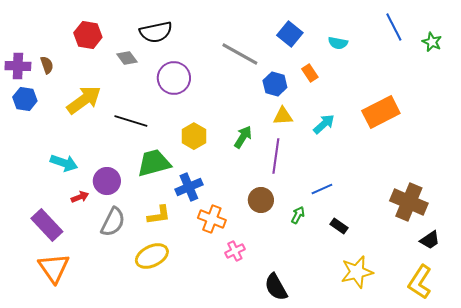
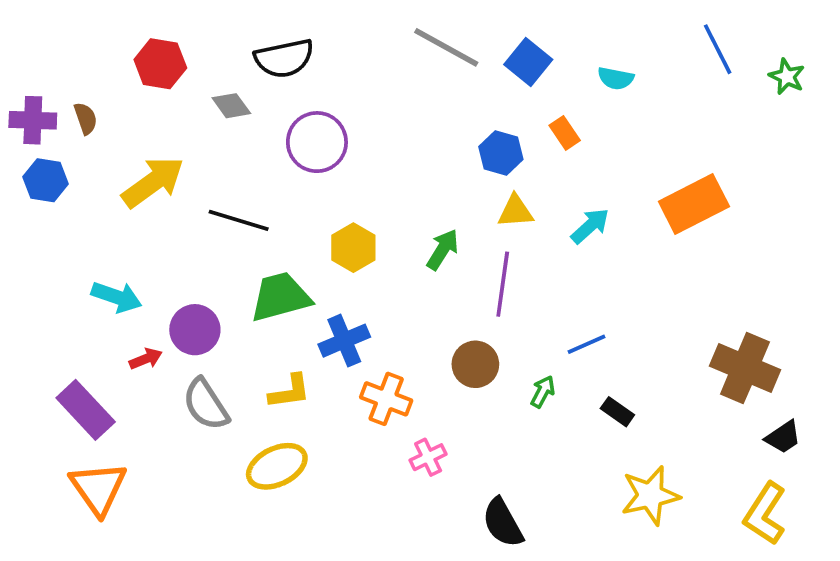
gray line: (240, 54) -> (446, 47), moved
gray semicircle: (113, 222) -> (206, 404), turned 120

